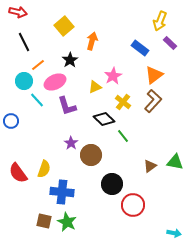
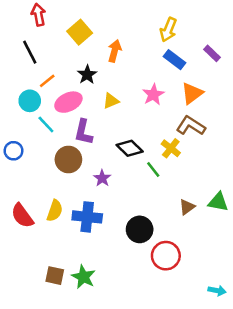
red arrow: (18, 12) -> (38, 15), moved, turned -114
yellow arrow: (160, 21) -> (168, 30), moved
pink star: (113, 76) -> (153, 95), moved
yellow triangle: (95, 87) -> (111, 101), moved
brown L-shape: (153, 101) -> (191, 126), turned -100
yellow cross: (123, 102) -> (171, 148), moved
purple L-shape: (67, 106) -> (83, 132), turned 30
purple star: (71, 143) -> (102, 178), moved
brown circle: (91, 155) -> (68, 159), moved
blue cross: (62, 192) -> (87, 217), moved

